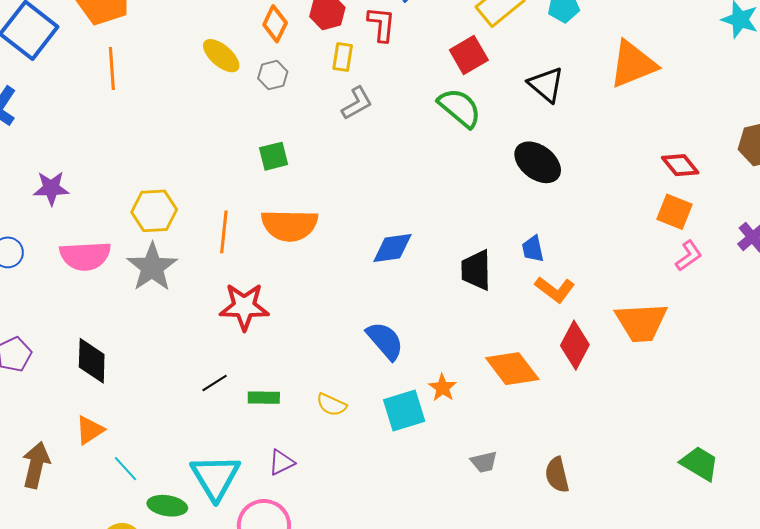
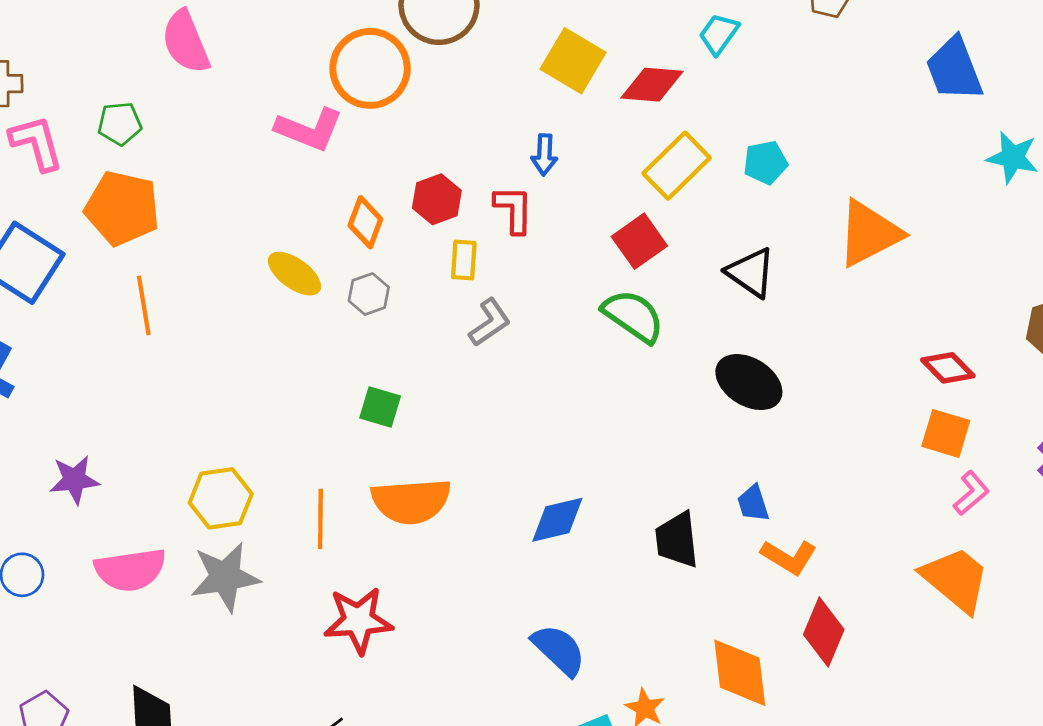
green square: (274, 156) -> (380, 407), turned 36
gray star: (152, 267) -> (225, 577), turned 30
orange trapezoid: (641, 322) -> (956, 579), moved, turned -132
orange diamond: (512, 369) -> (740, 673), turned 36

